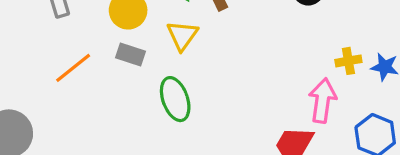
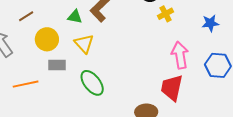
yellow cross: (348, 61) -> (165, 14), moved
orange line: (73, 68) -> (26, 84), turned 45

